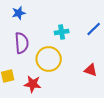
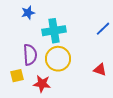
cyan cross: (62, 32) -> (54, 31), moved, size x1.6
purple semicircle: (22, 43) -> (30, 55), moved

